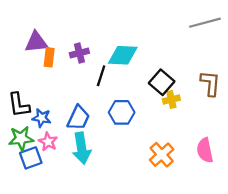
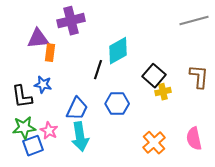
purple cross: (79, 53) -> (71, 21), moved, size x1.5
cyan diamond: (123, 55) -> (118, 51), turned -32
blue star: (42, 118) -> (43, 85), moved

